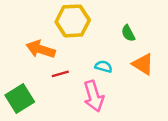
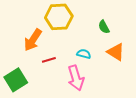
orange arrow: (41, 49) -> (33, 40), turned -75

